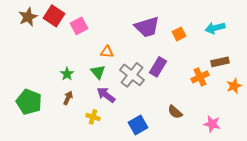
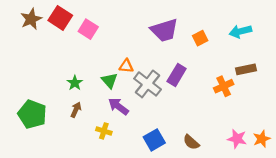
pink square: (79, 26) -> (88, 29), turned -30
orange triangle: (107, 52) -> (126, 66), moved
orange star: (234, 86) -> (262, 139), moved
brown semicircle: (175, 112) -> (191, 142), moved

